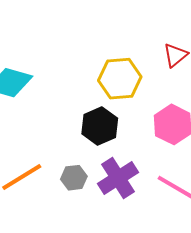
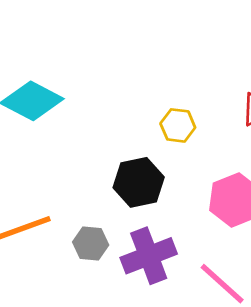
yellow hexagon: (120, 79) -> (178, 125), size x0.6

